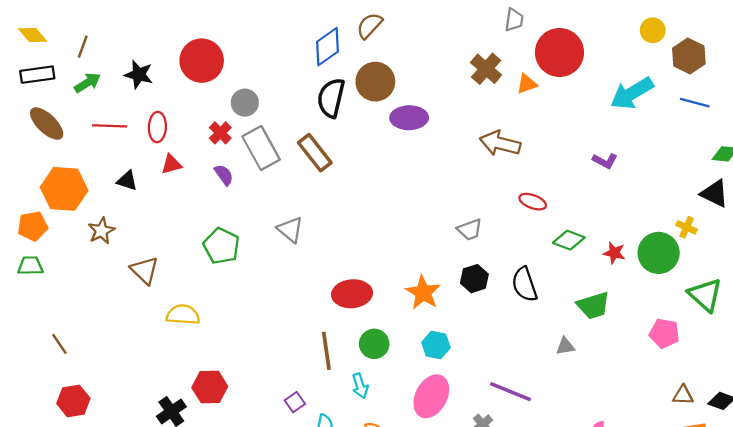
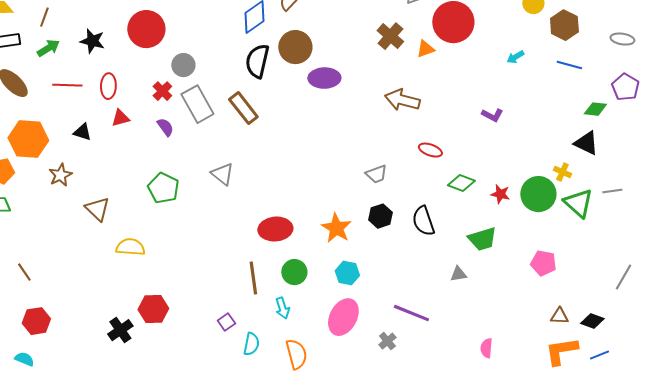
cyan arrow: (632, 93) -> (515, 57), size x0.5
green triangle: (705, 295) -> (578, 203), moved

